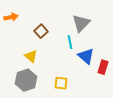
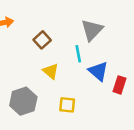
yellow triangle: (31, 56) -> (51, 71), moved

